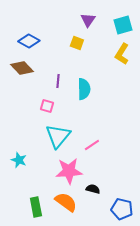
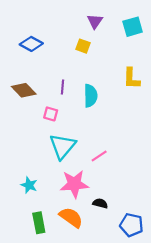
yellow L-shape: (122, 54) -> (131, 78), moved, turned -30
brown diamond: (22, 68) -> (24, 90), moved
cyan star: (19, 160) -> (29, 185), moved

